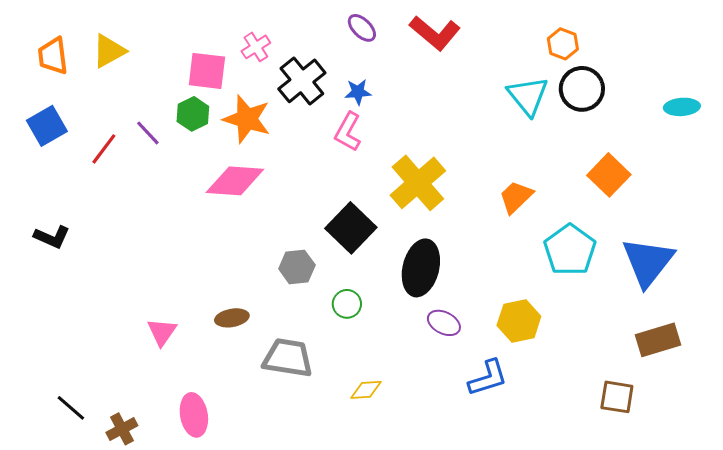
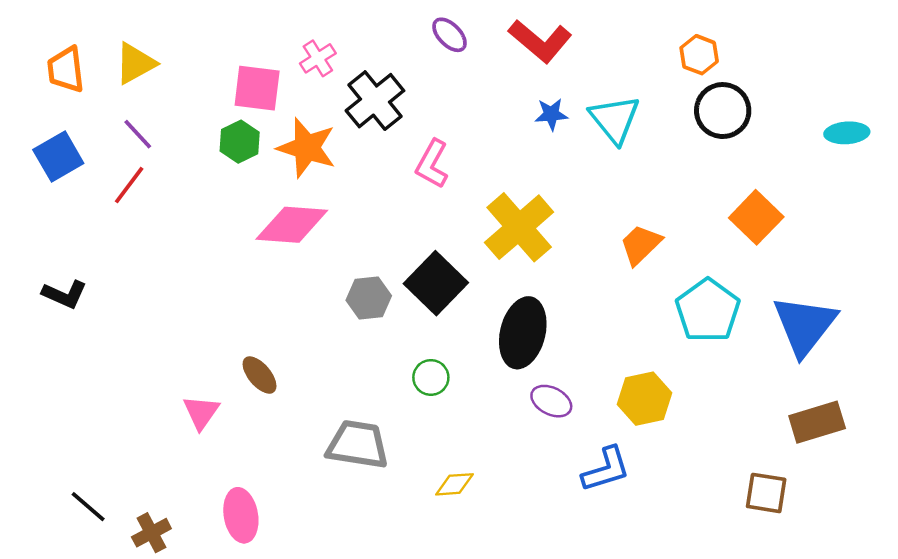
blue star: (358, 92) -> (551, 114), moved
cyan triangle: (528, 96) -> (615, 119), moved
purple line: (148, 133) -> (138, 134), moved
gray hexagon: (297, 267) -> (369, 298), moved
brown ellipse: (232, 318) -> (260, 375), moved, turned 60

